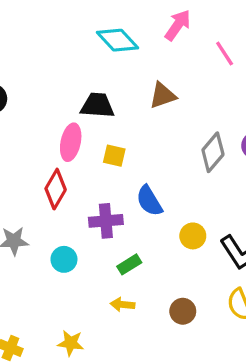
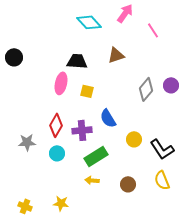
red diamond: (56, 189) -> (56, 125), moved
green rectangle: (129, 264) -> (96, 156), size x1.6

